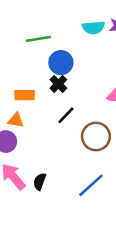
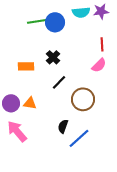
blue circle: (61, 63) -> (55, 22), moved
orange triangle: (16, 120) -> (30, 103), moved
black semicircle: (40, 182) -> (63, 126), moved

